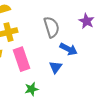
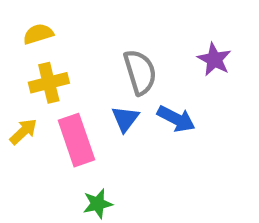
blue triangle: (56, 67) -> (125, 119), moved

